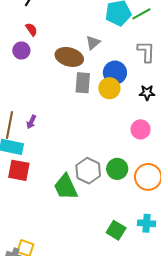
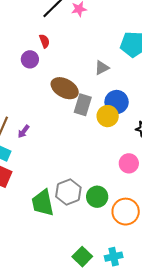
brown ellipse: (69, 57) -> (65, 88), moved
cyan cross: (147, 223) -> (114, 257), turned -30

